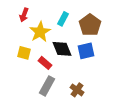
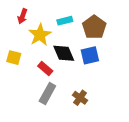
cyan rectangle: (63, 19) -> (65, 21), turned 48
yellow square: (24, 53) -> (14, 58), moved

